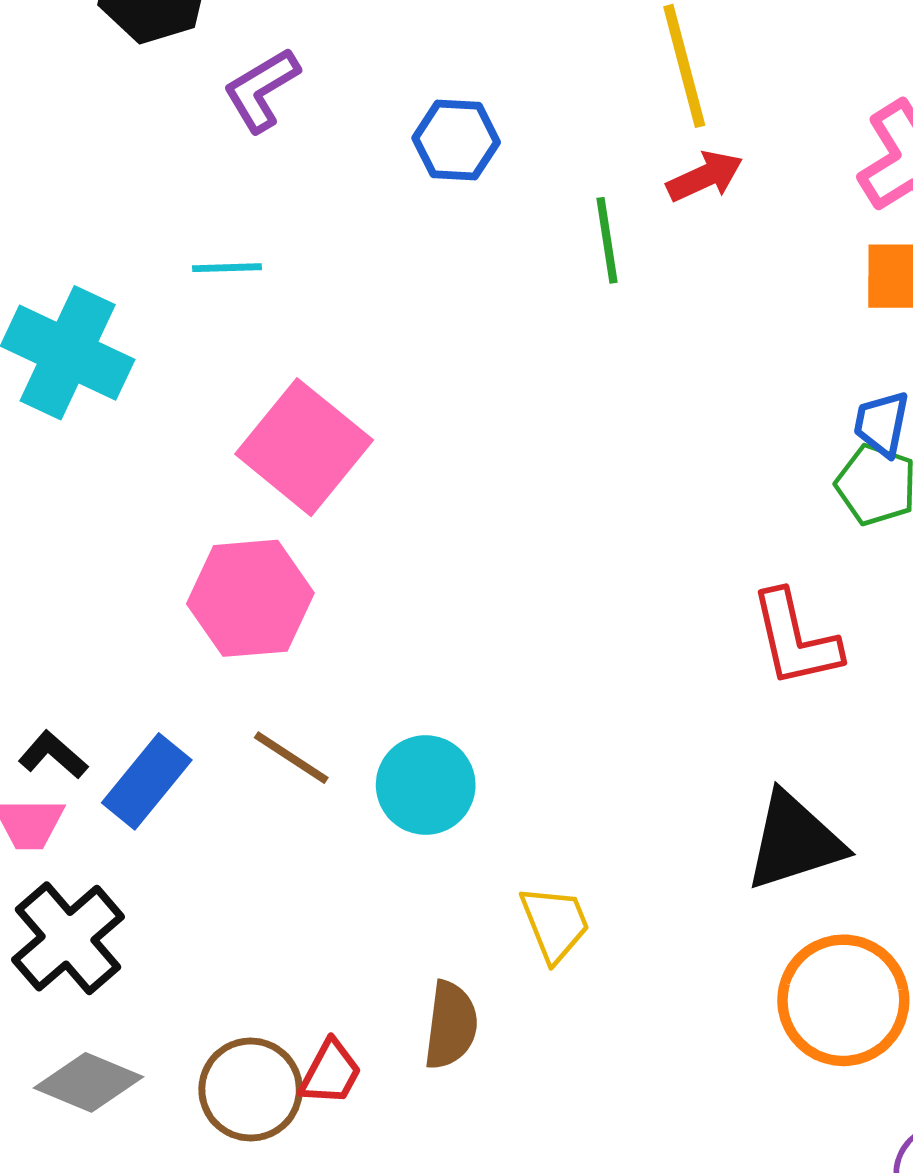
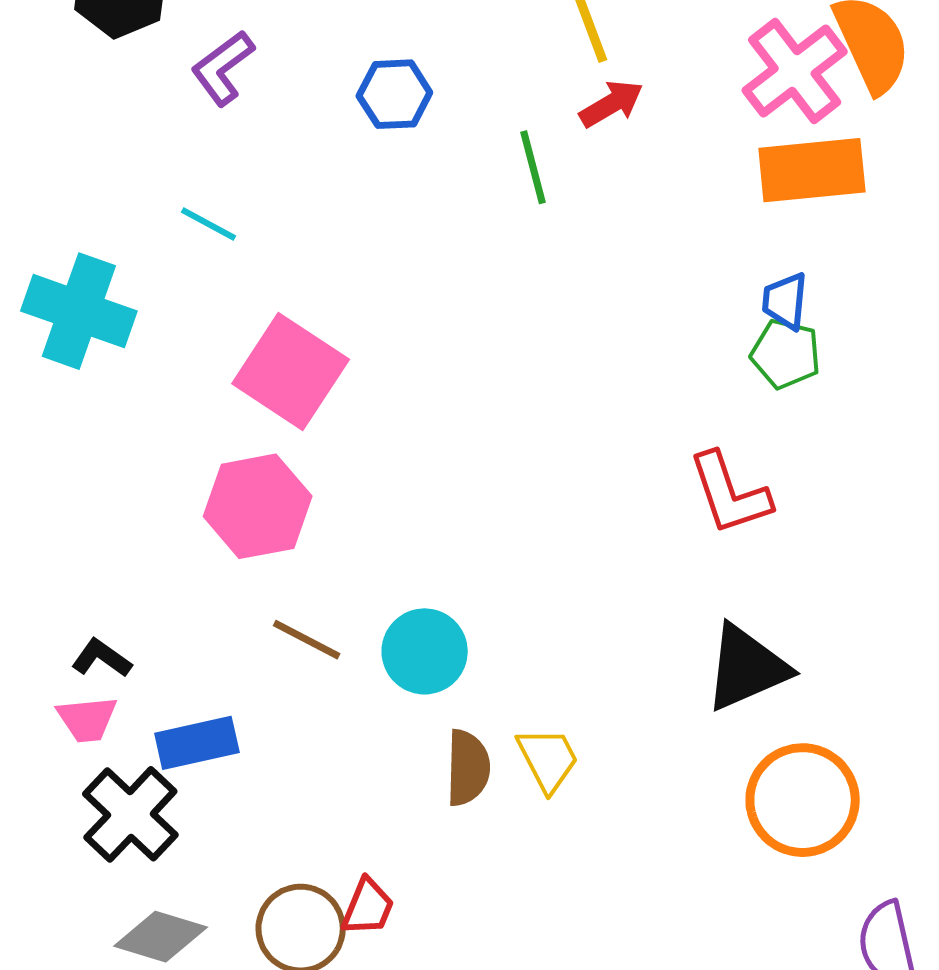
cyan line: (227, 268) -> (209, 224), turned 36
blue rectangle: (147, 781) -> (197, 743), moved, turned 44
brown semicircle: (451, 1025) -> (468, 768), moved

